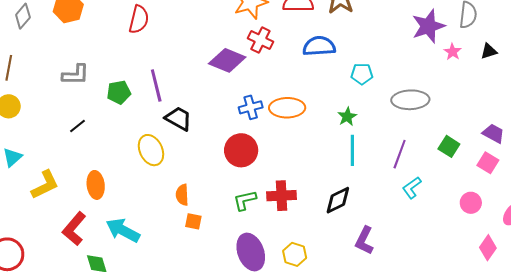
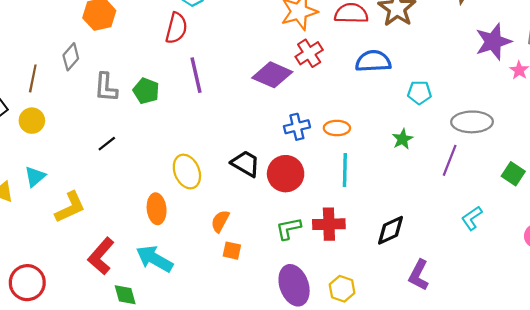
gray diamond: (23, 16) -> (71, 57), moved
red cross: (260, 40) -> (309, 53), turned 30
gray L-shape: (76, 75) -> (106, 87), turned 92
purple line: (156, 86) -> (196, 75), moved
green pentagon: (119, 92) -> (146, 91), moved, turned 30
orange ellipse: (287, 108) -> (337, 128), size x0.7
black trapezoid: (178, 118) -> (246, 164), moved
cyan line: (352, 150) -> (345, 170), moved
purple line: (400, 154) -> (450, 160), moved
orange ellipse: (96, 185) -> (157, 209), moved
orange semicircle: (182, 195) -> (220, 221), turned 30

